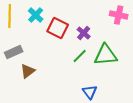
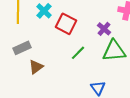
purple cross: (84, 33) -> (104, 29), moved
green line: (80, 56) -> (78, 53), moved

